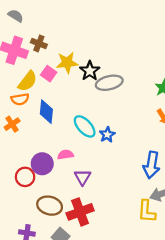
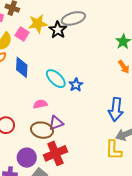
gray ellipse: (109, 83) -> (73, 18), moved
purple circle: (42, 164) -> (27, 158), moved
purple triangle: (83, 177) -> (56, 123), turned 42
brown ellipse: (50, 206) -> (42, 130), moved

